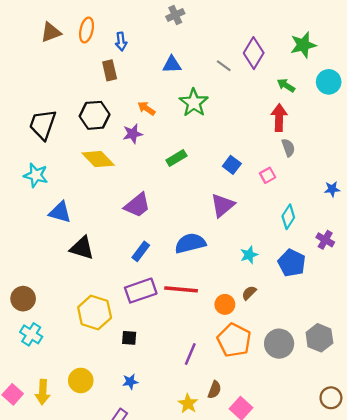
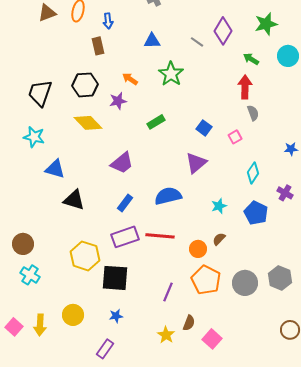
black square: (129, 338) -> (115, 278), size x2.0

